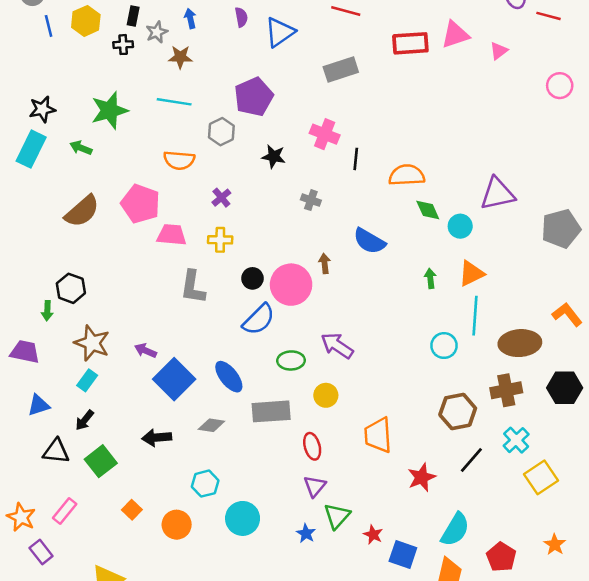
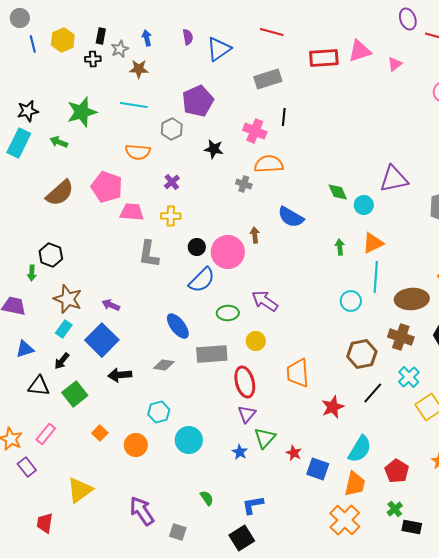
black line: (356, 159) -> (284, 117), moved
orange semicircle: (407, 175) -> (269, 164), moved
blue square: (174, 379) -> (102, 340), moved
brown cross: (506, 390) -> (401, 337), turned 30
red ellipse: (312, 446) -> (245, 382), size x1.4

